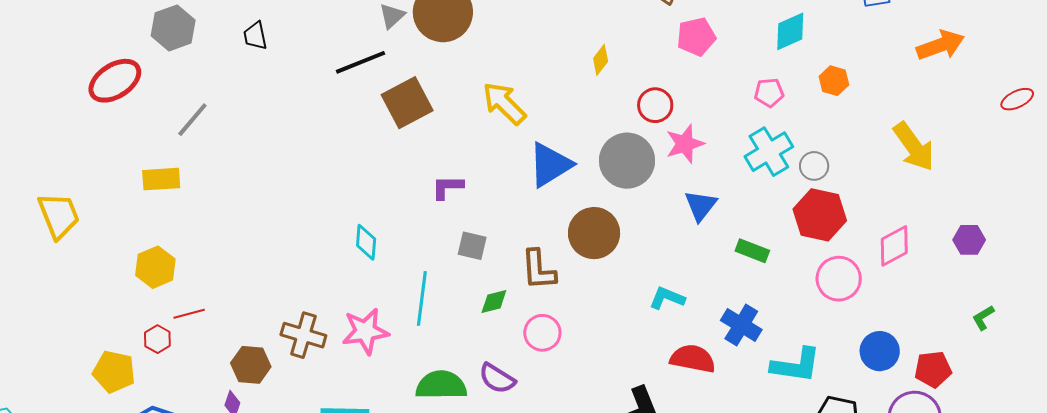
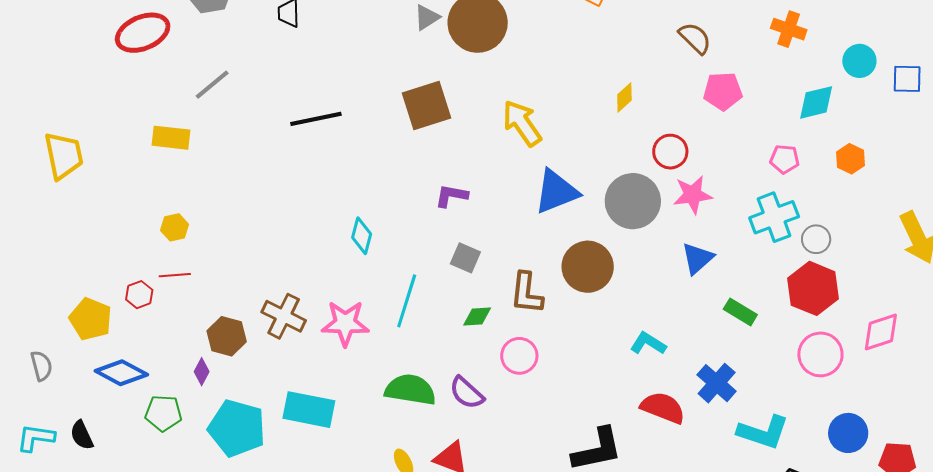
black line: (361, 62) -> (316, 119), moved
yellow hexagon: (155, 267) -> (175, 227), moved, size x0.7

